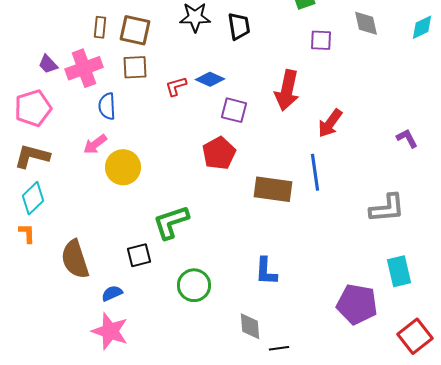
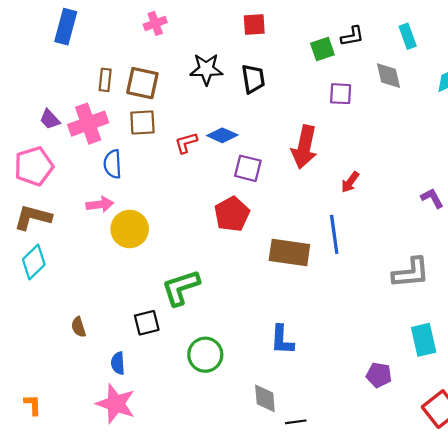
red arrow: (330, 123) -> (350, 182), size x0.7
pink arrow: (95, 144) -> (100, 205), turned -150
orange L-shape: (27, 233) -> (33, 405), moved
brown semicircle: (75, 259) -> (79, 327), size x0.5
blue semicircle: (112, 293) -> (118, 363), turned -70
purple pentagon: (357, 304) -> (379, 375), size x0.6

